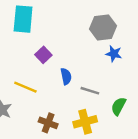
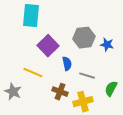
gray hexagon: (103, 27) -> (84, 38), moved
purple square: (43, 55) -> (48, 46), size x1.5
brown cross: (48, 123) -> (60, 92), moved

